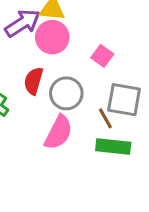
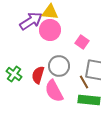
red semicircle: (34, 81) -> (38, 75), moved
pink semicircle: (58, 132) -> (54, 91), turned 125

